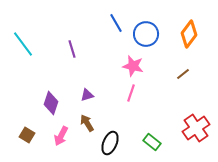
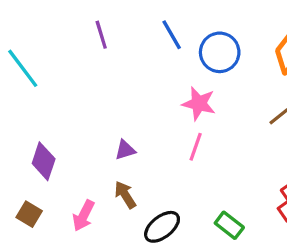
purple line: (72, 49) -> (101, 35), moved
purple diamond: (51, 103) -> (44, 161), moved
black ellipse: (110, 143) -> (162, 227), turned 30

